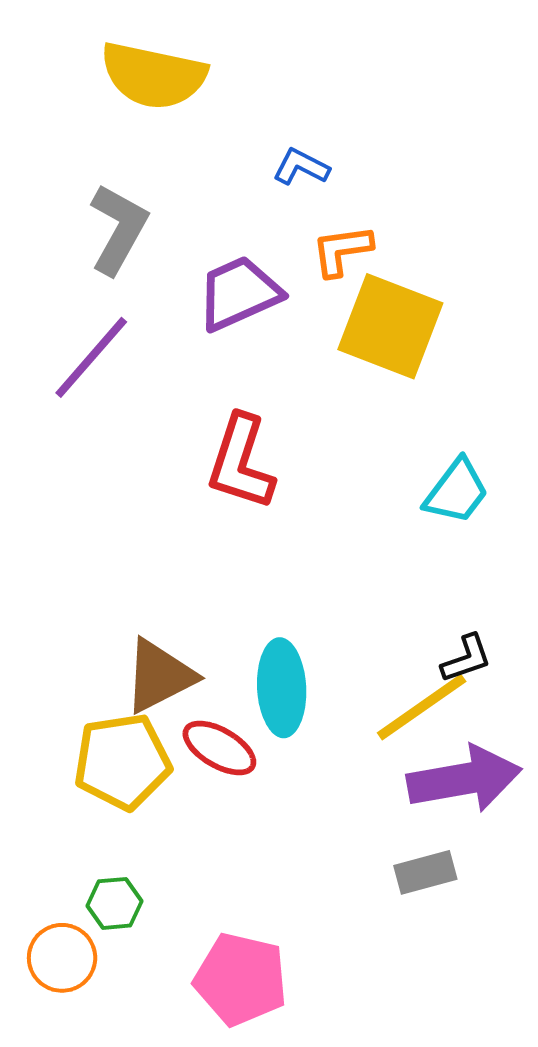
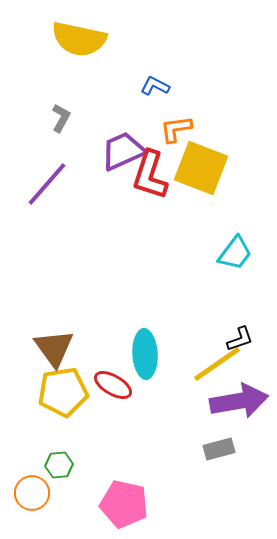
gray L-shape: (118, 229) -> (61, 118), size x0.6
red L-shape: (241, 462) -> (150, 175), moved
brown triangle: (159, 676) -> (54, 348), moved, turned -39

